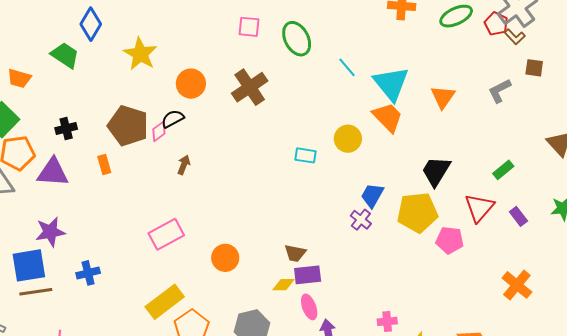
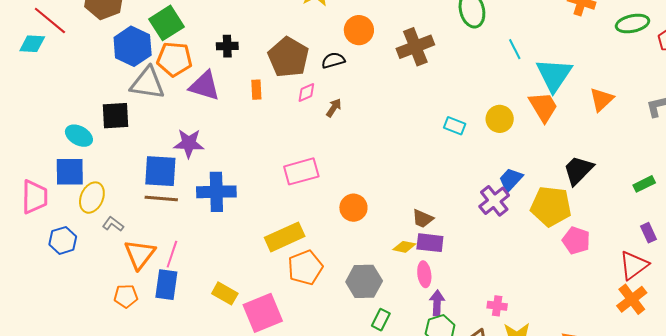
pink diamond: (159, 131) -> (306, 92), moved
red triangle: (479, 208) -> (634, 265), moved
purple cross: (361, 220) -> (494, 201), size x1.4
blue cross: (88, 273) -> (216, 192), size x1.6

